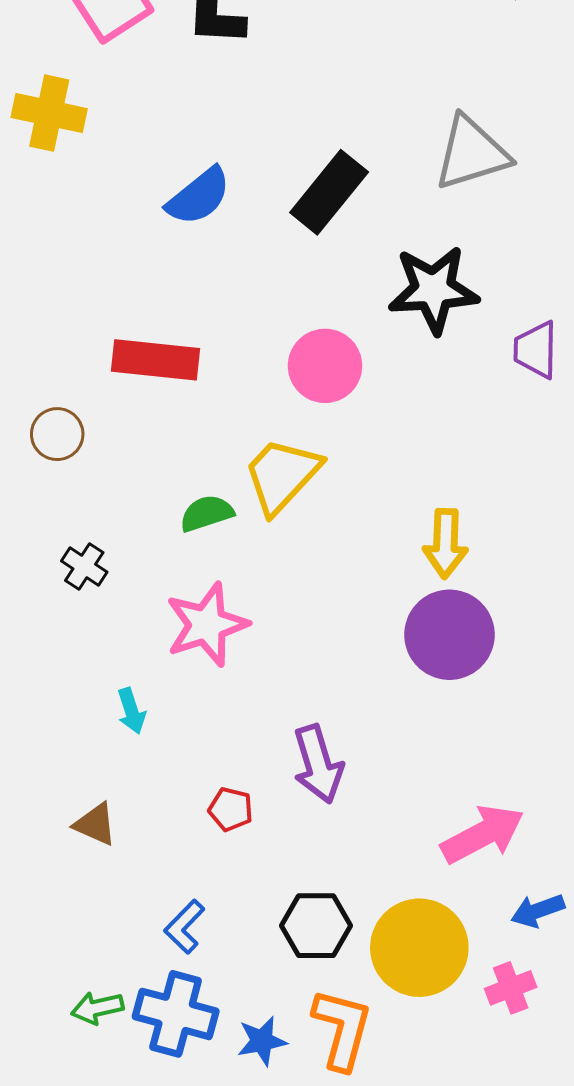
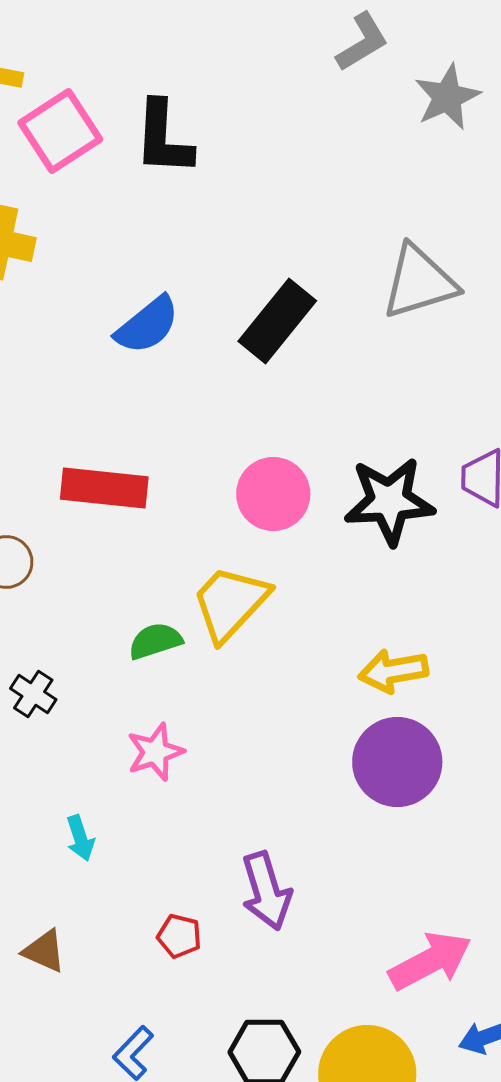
black star: (433, 290) -> (389, 501), moved
yellow arrow: (445, 543) -> (393, 671), turned 78
pink star: (207, 625) -> (155, 752), size x0.7

